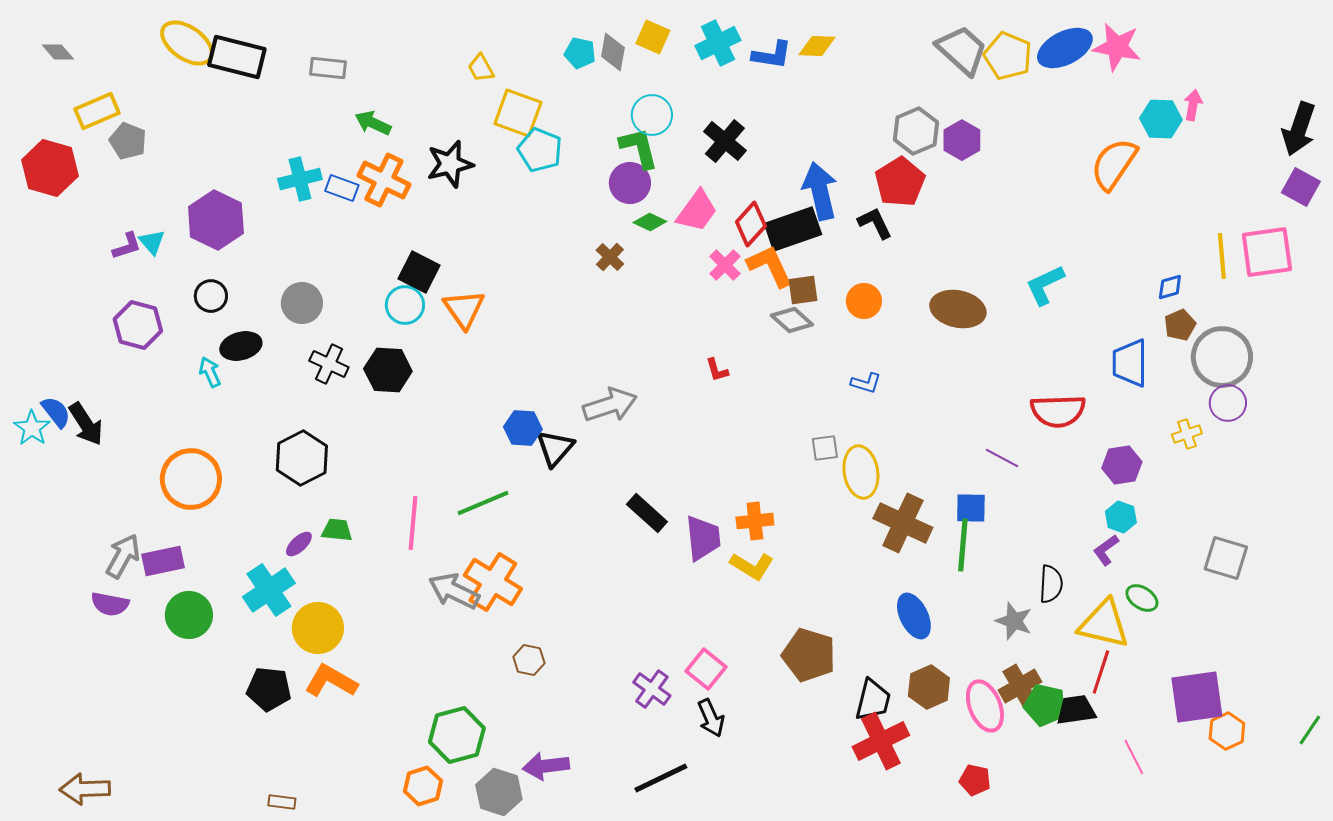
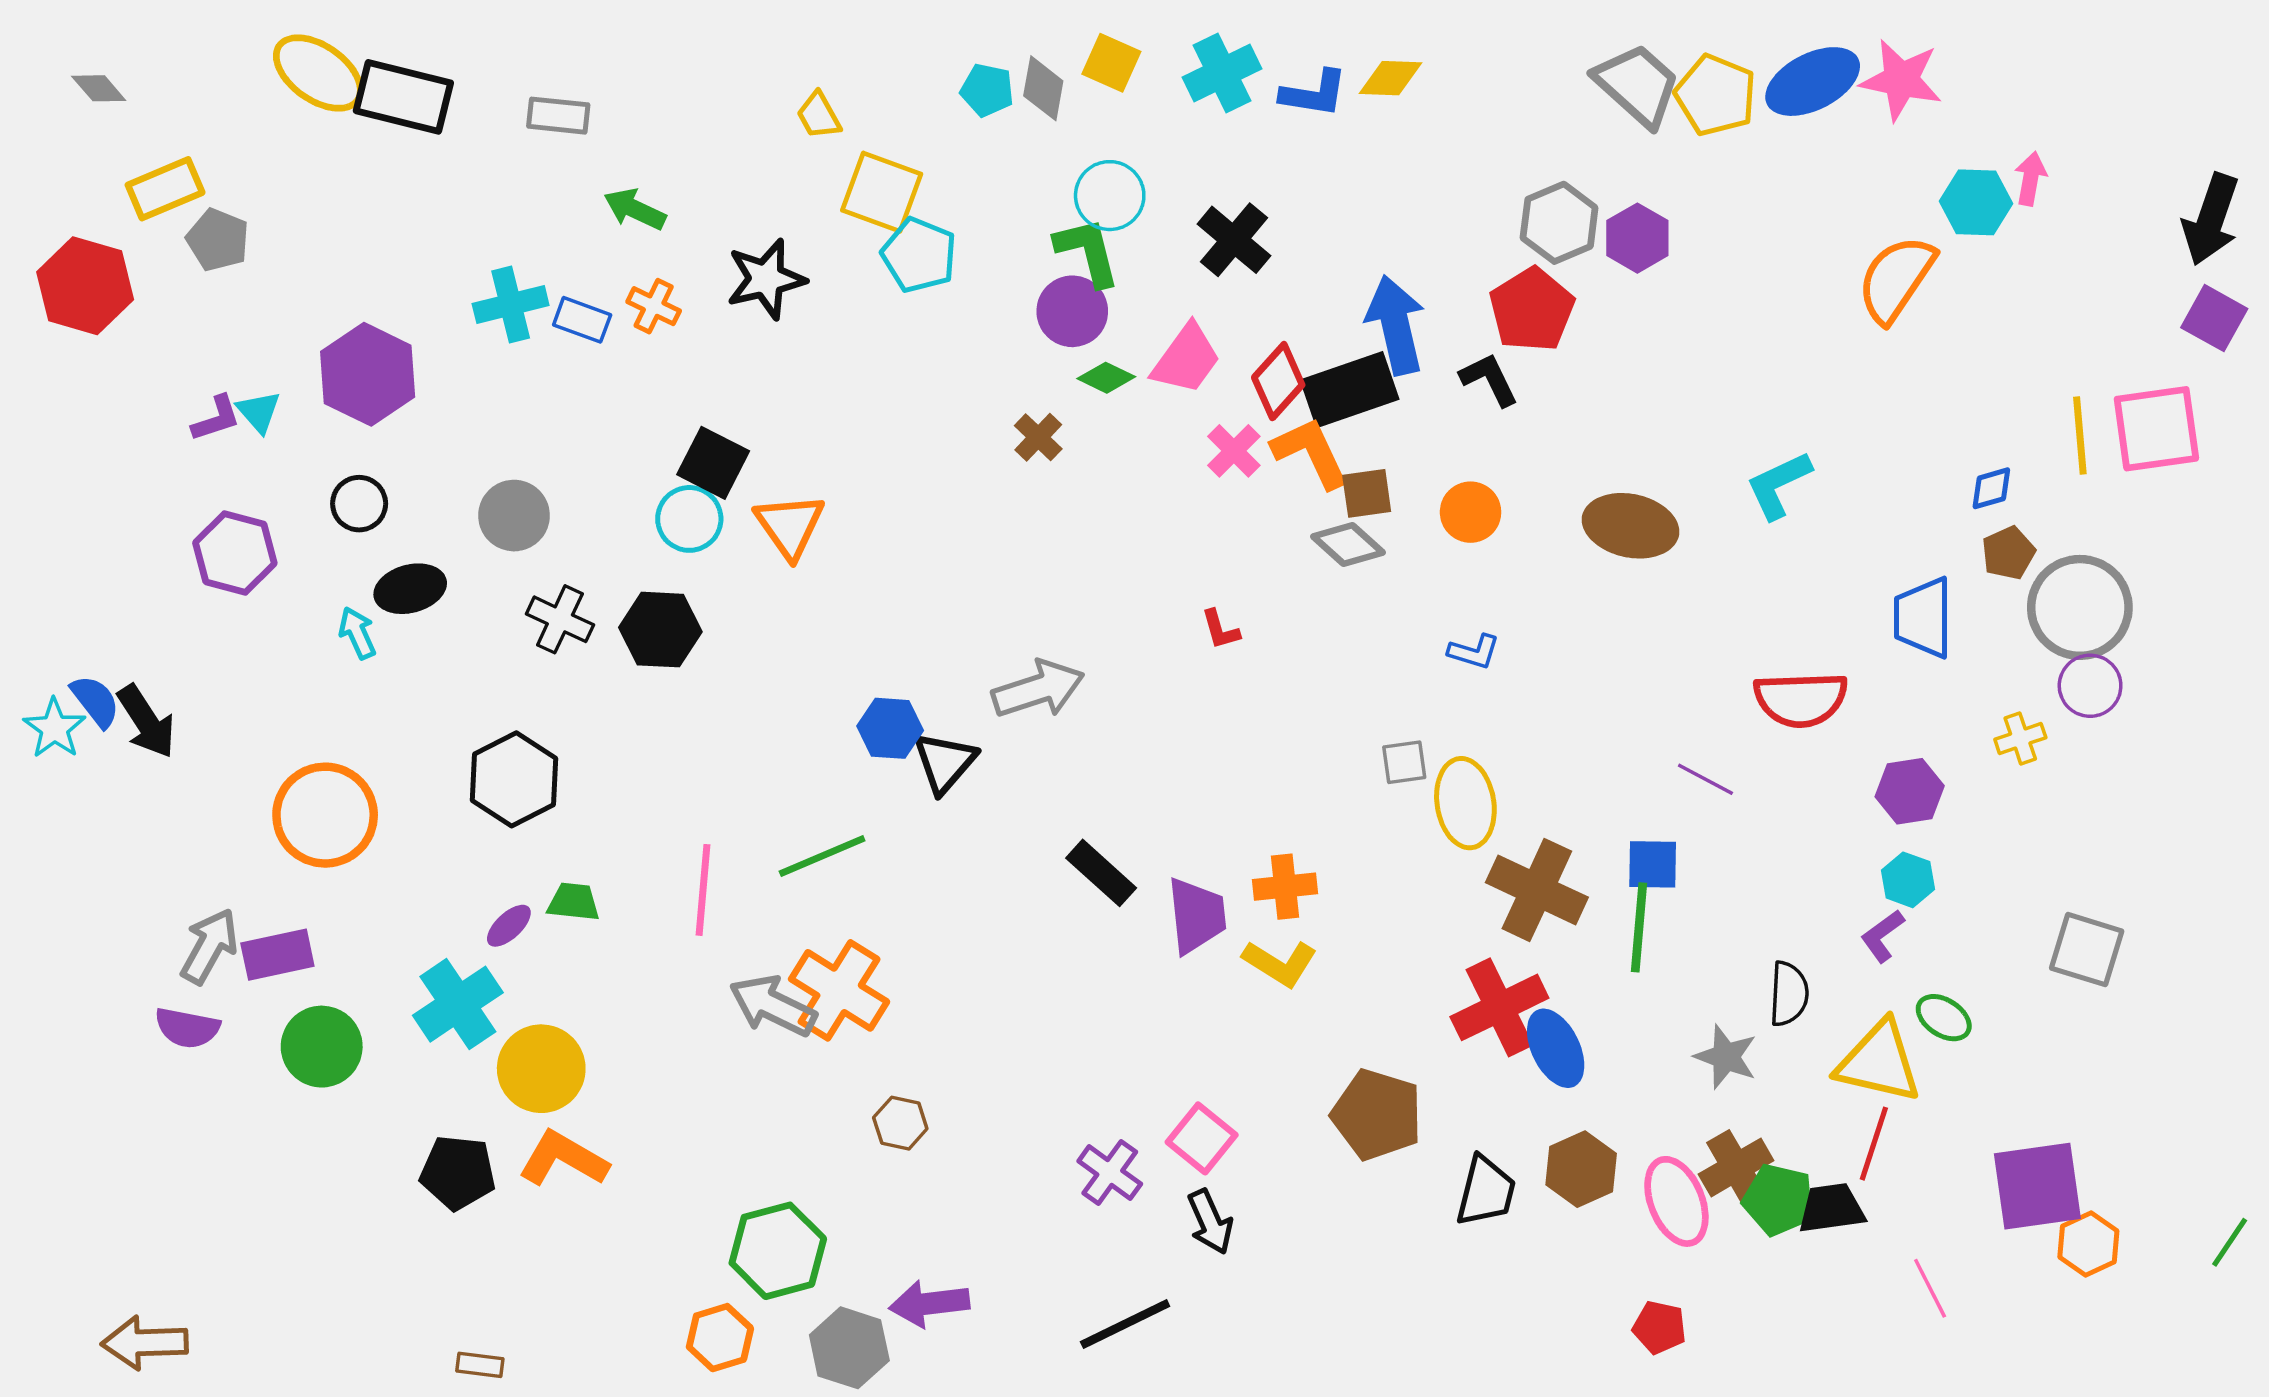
orange cross: (384, 180) -> (654, 306), size x0.6
red cross: (881, 741) -> (1499, 1007), moved

